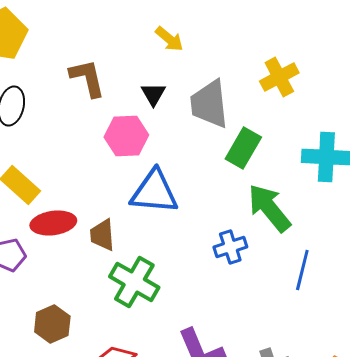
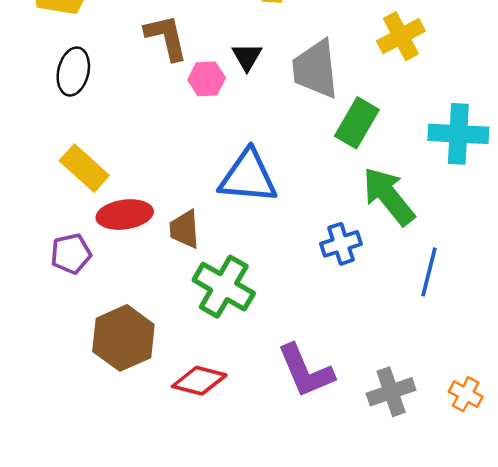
pink hexagon: (126, 136) -> (207, 79), moved, size x0.7
brown hexagon: (52, 324) -> (123, 338), size x1.4

